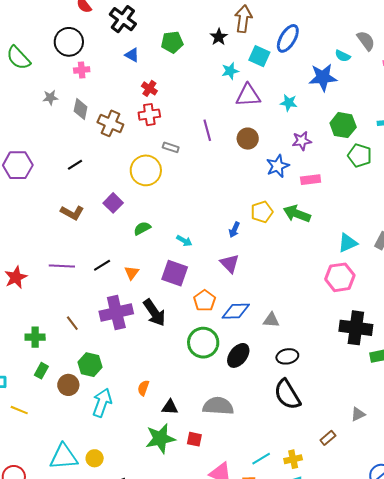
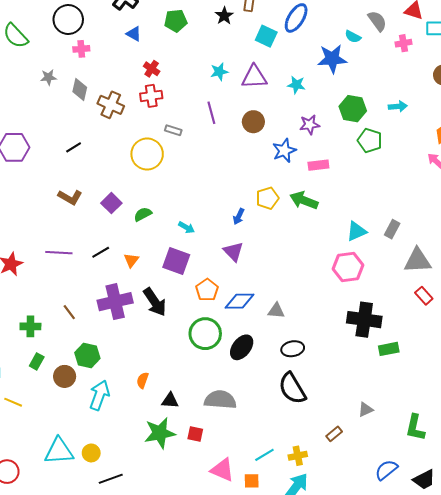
cyan star: (230, 71) -> (219, 72), moved
purple square: (113, 203) -> (111, 203), moved

